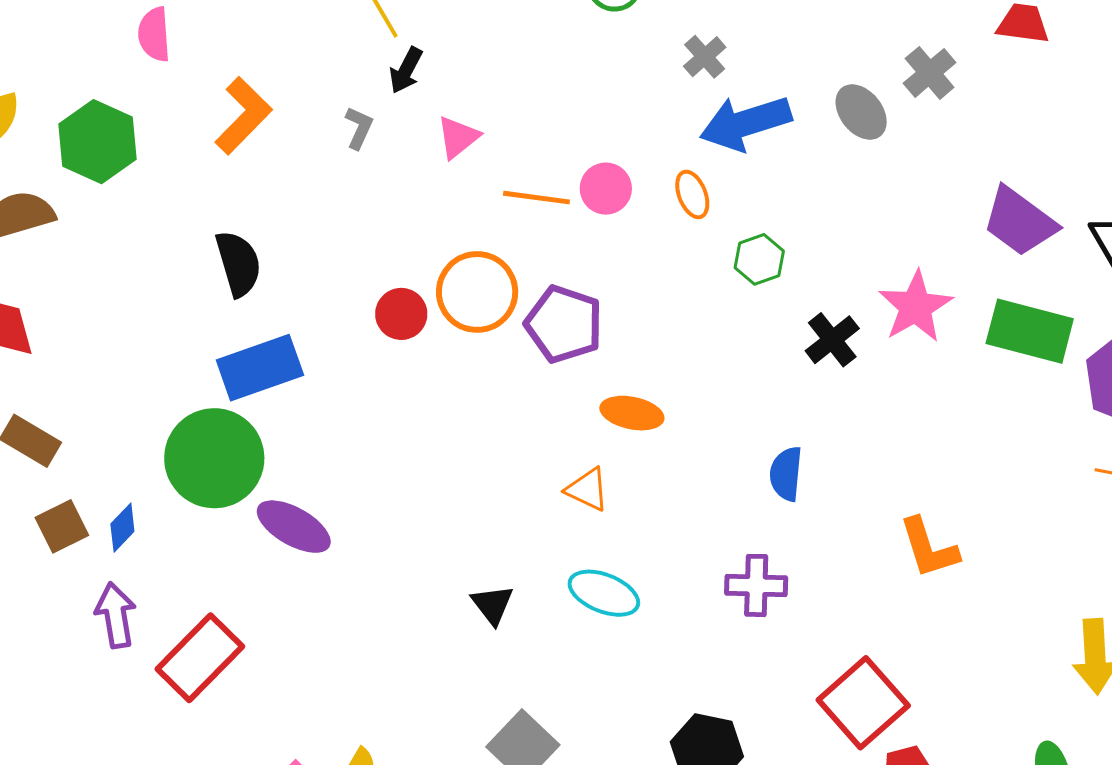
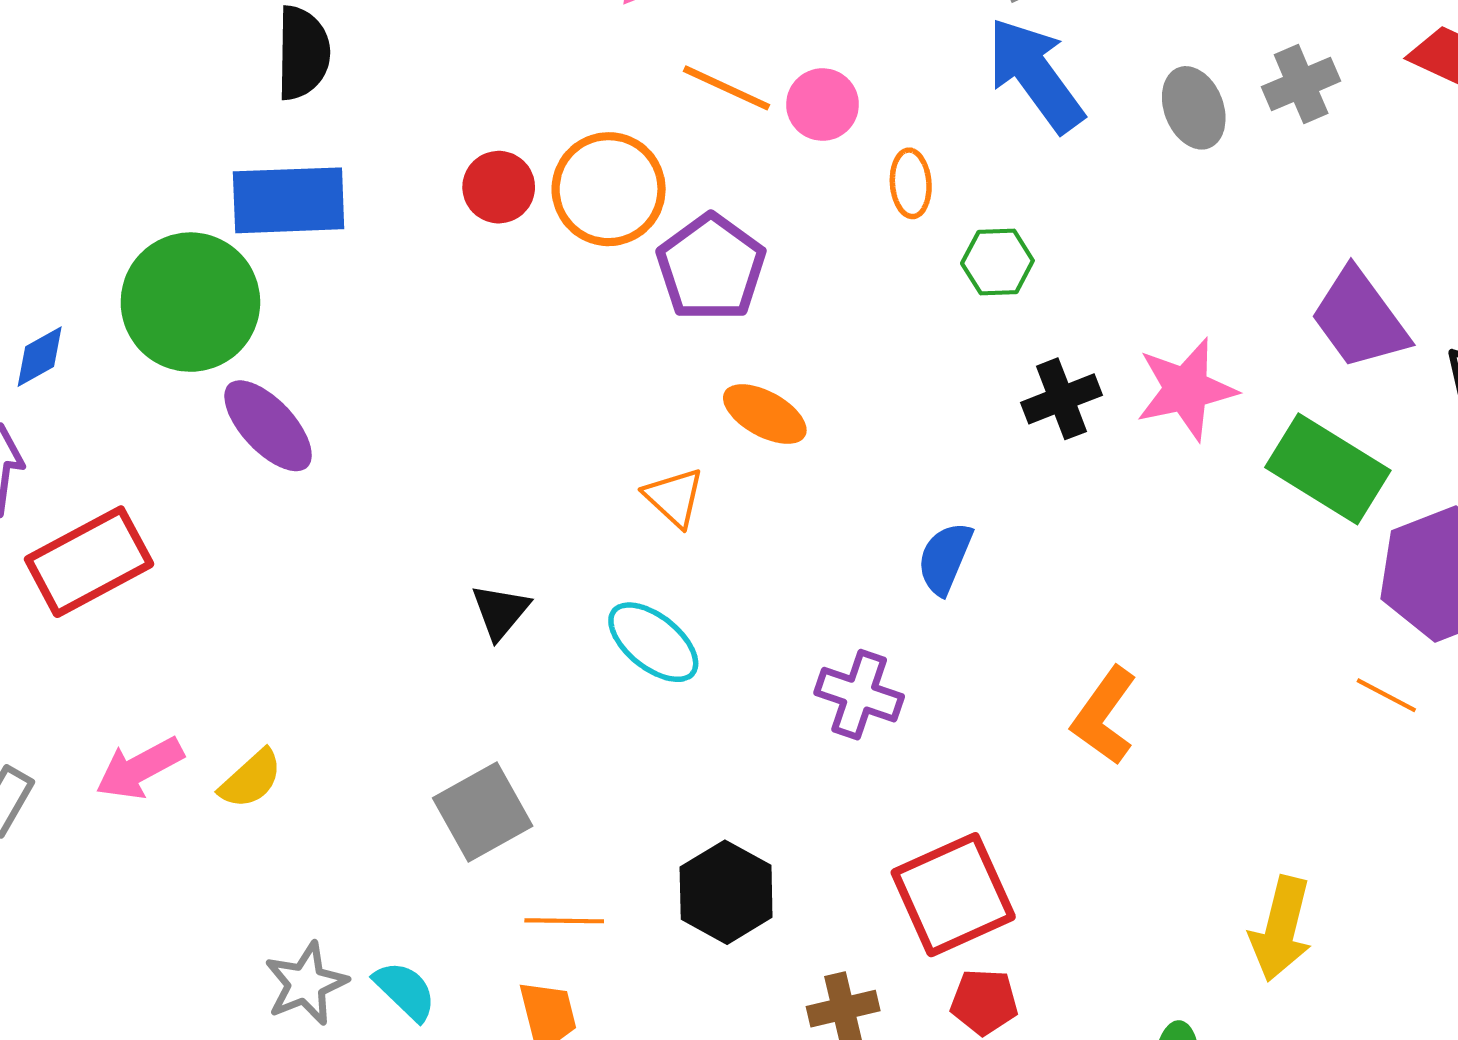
blue arrow: (746, 123) -> (1035, 75), turned 54
orange ellipse: (692, 194) -> (911, 183), moved
orange L-shape: (929, 548) -> (1104, 716), turned 36

